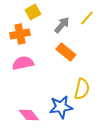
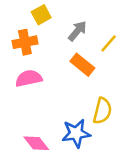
yellow line: (87, 18) -> (109, 43), moved

